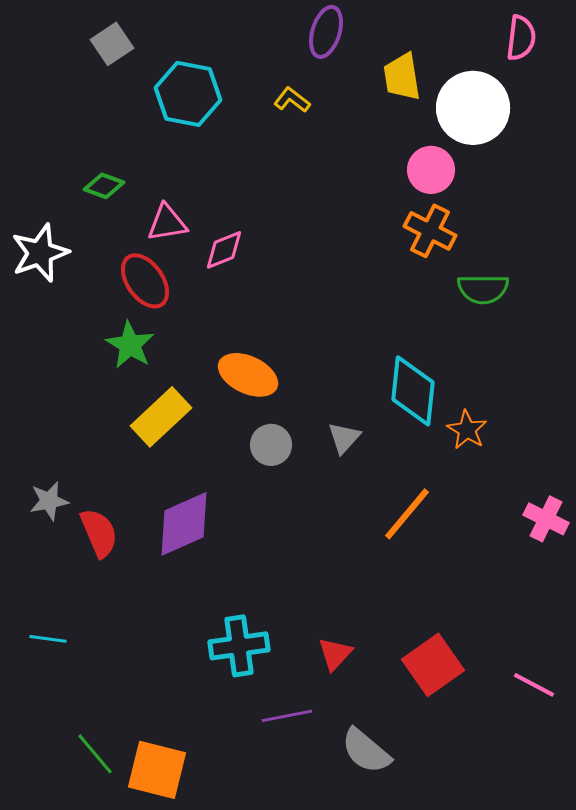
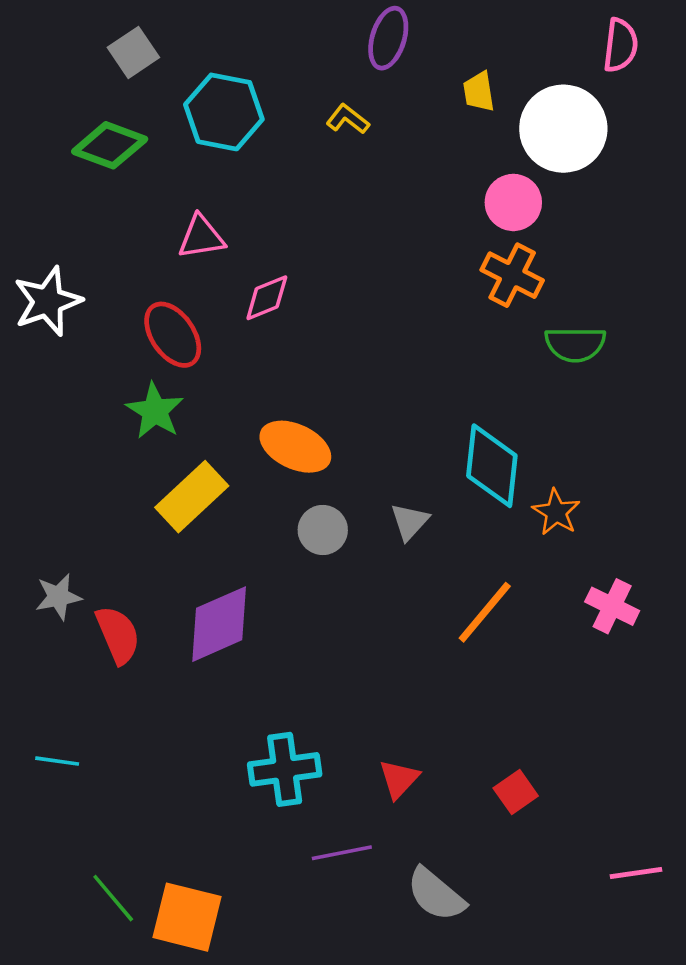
yellow trapezoid: (402, 77) -> (479, 92), size x0.7
green diamond: (104, 186) -> (110, 145), moved, size x1.5
pink triangle: (167, 223) -> (201, 237), moved
pink cross: (546, 519) -> (612, 606), moved
red square: (433, 665) -> (516, 792), size x0.6
pink line: (534, 685) -> (636, 873), moved, turned -36

